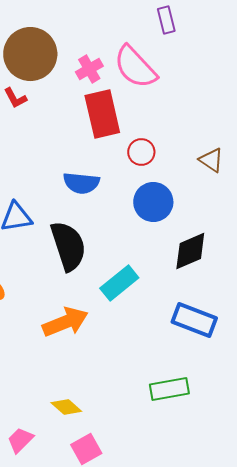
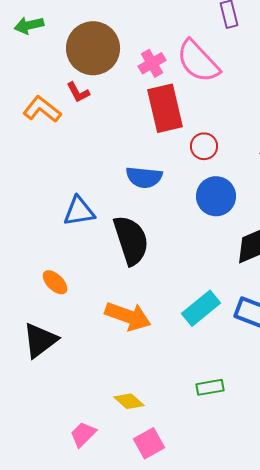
cyan rectangle: (119, 283) -> (201, 308), moved
orange arrow: (65, 322) -> (128, 316), turned 42
green rectangle: (169, 389) -> (210, 387), moved, size x0.7

